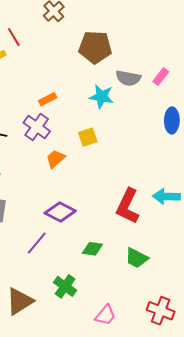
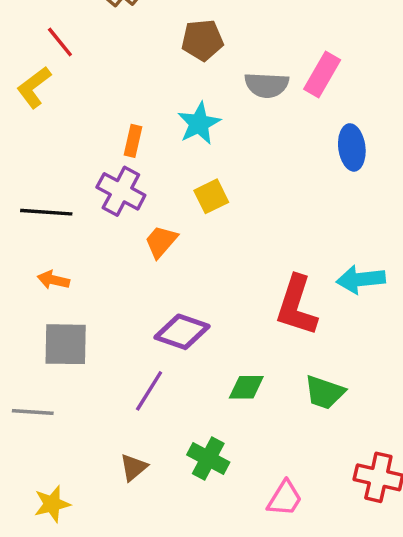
brown pentagon: (95, 47) -> (202, 40), size x0.7
pink rectangle: (161, 77) -> (322, 75), size x1.4
cyan star: (101, 97) -> (199, 123), moved, turned -30
orange rectangle: (48, 99) -> (133, 141), turned -42
brown triangle: (20, 301) -> (134, 467), moved, size x0.6

